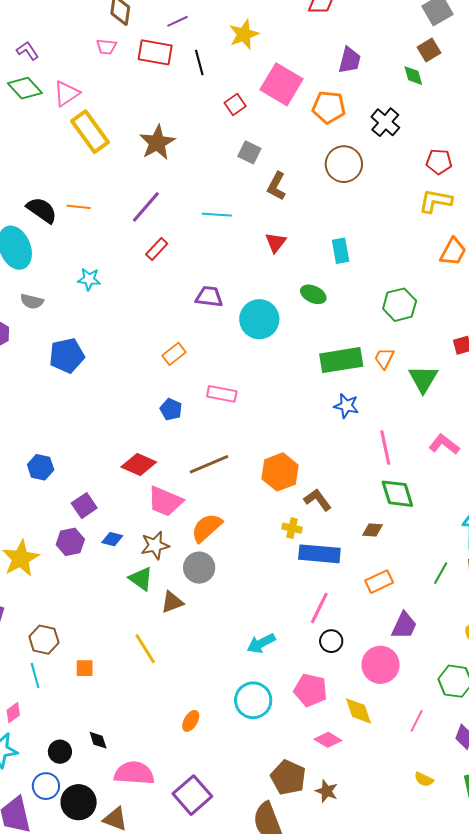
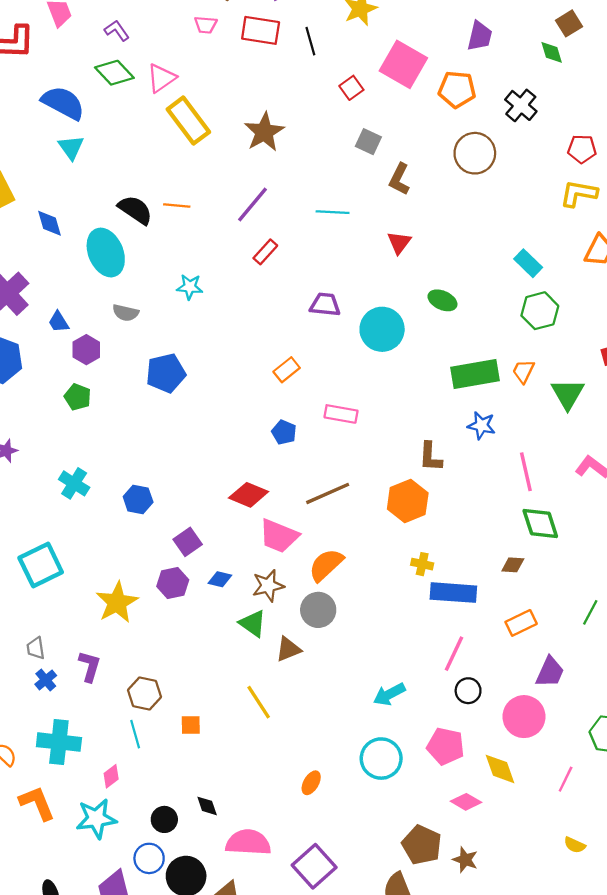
cyan rectangle: (341, 251) -> (528, 263), moved, turned -35
brown L-shape: (318, 500) -> (430, 457), moved, turned -140

